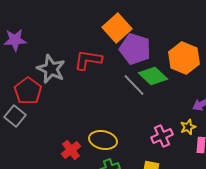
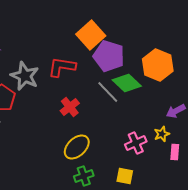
yellow ellipse: (103, 140) -> (77, 147), turned -56
red cross: (71, 150) -> (70, 107), moved

